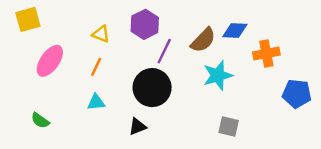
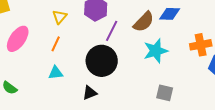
yellow triangle: (101, 34) -> (60, 17), turned 49
orange cross: (266, 54) -> (201, 45), moved

